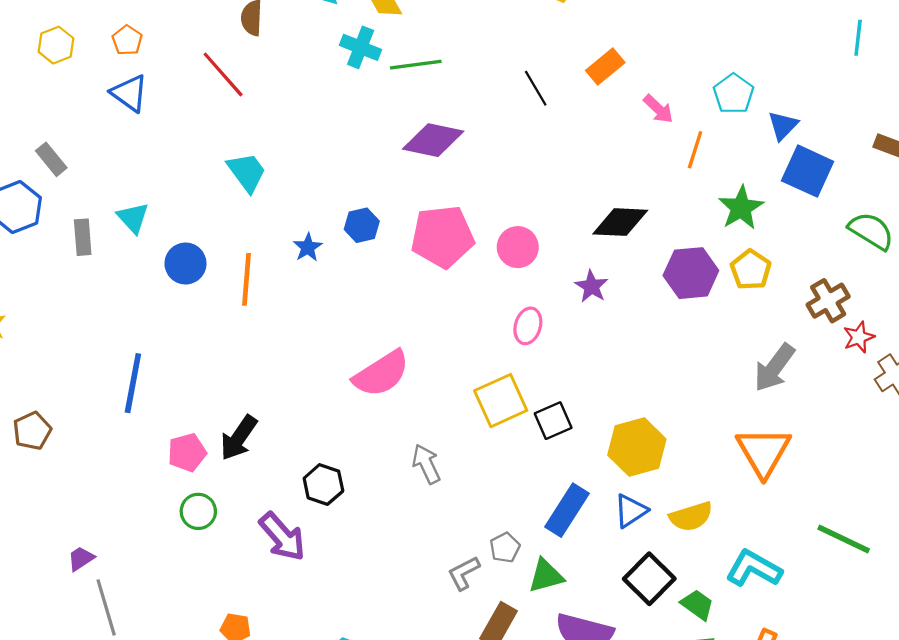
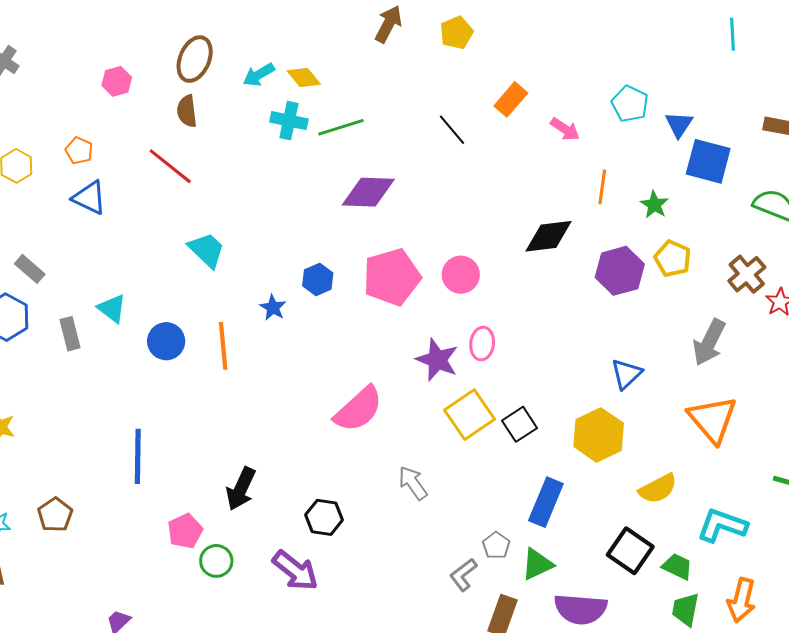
orange line: (695, 150) -> (602, 187), moved
green star: (741, 208) -> (654, 205), size x0.7
purple star: (592, 286) -> (437, 360), moved, size x1.4
pink pentagon: (187, 453) -> (185, 531), moved
blue triangle: (631, 511) -> (626, 374), moved

